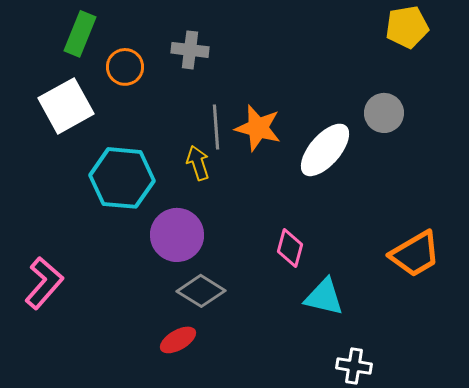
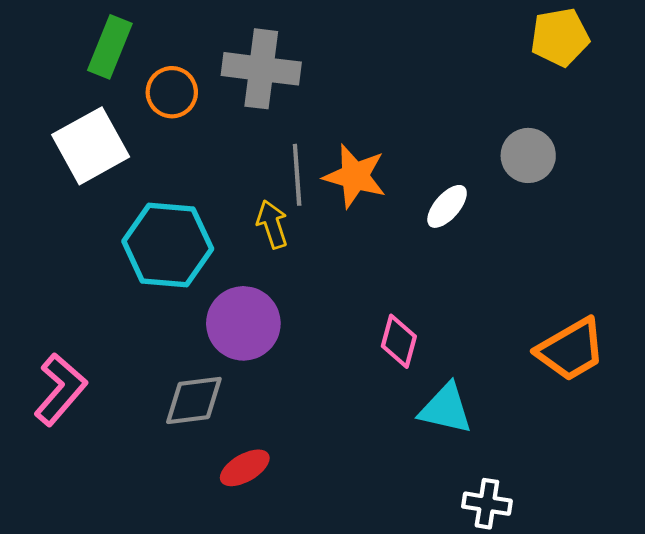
gray cross: (190, 50) -> (261, 69), size x1.5
white ellipse: (325, 150) -> (447, 206), size x0.6
gray diamond: (201, 291) -> (194, 400), moved, turned -39

